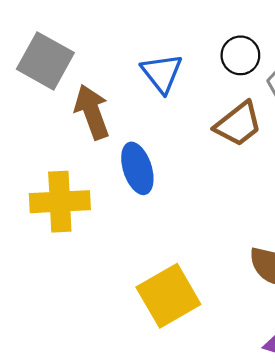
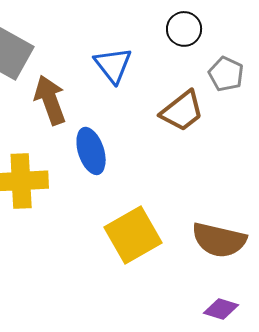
black circle: (240, 55) -> (184, 29), moved
yellow square: (168, 296) -> (133, 235), moved

